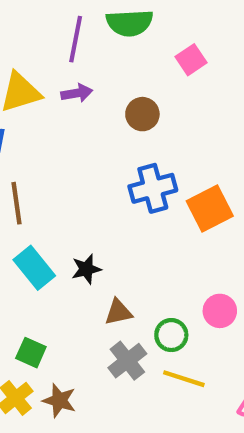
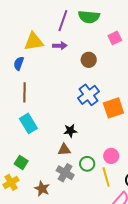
blue cross: (153, 188) -> (89, 95), turned -30
black star: (86, 269) -> (70, 131), moved
gray cross: (127, 361) -> (65, 173), turned -30
yellow line: (184, 379) -> (106, 177), moved, turned 48
brown star: (59, 400) -> (42, 189), moved

